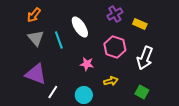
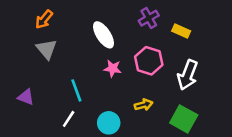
cyan line: (59, 40) -> (76, 90), moved
pink star: (87, 64) -> (113, 68), moved
purple triangle: (36, 74) -> (26, 97), moved, size x0.6
green square: (142, 92) -> (184, 119), size x1.5

